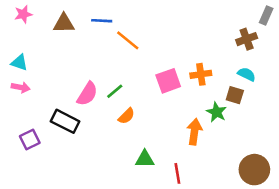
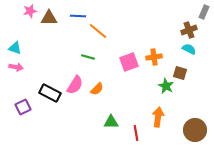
pink star: (23, 14) -> (30, 11), moved
cyan semicircle: (247, 74) -> (189, 49), moved
green line: (115, 91) -> (88, 57), moved, turned 56
pink semicircle: (87, 94) -> (75, 85), moved
orange arrow: (194, 132) -> (158, 117), moved

